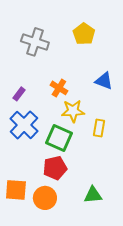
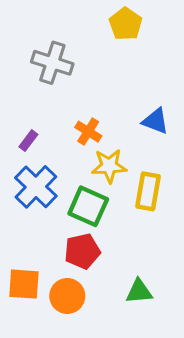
yellow pentagon: (84, 34) -> (126, 24), moved
yellow rectangle: (99, 128) -> (148, 191), size x1.4

